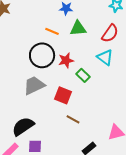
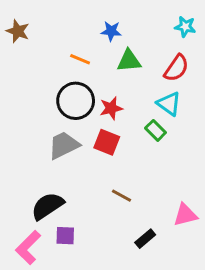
orange line: (52, 31) -> (80, 59), moved
green rectangle: (83, 75) -> (156, 130), moved
red square: (63, 95) -> (107, 142), moved

